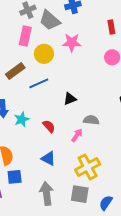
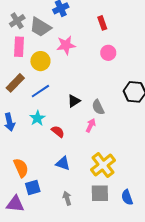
cyan star: (22, 119) -> (37, 118), moved
gray semicircle: (91, 120) -> (98, 107), moved, turned -112
pink arrow: (77, 135) -> (91, 125), moved
gray arrow: (47, 194) -> (67, 198), size x0.6
blue semicircle: (106, 203) -> (127, 197), turned -42

